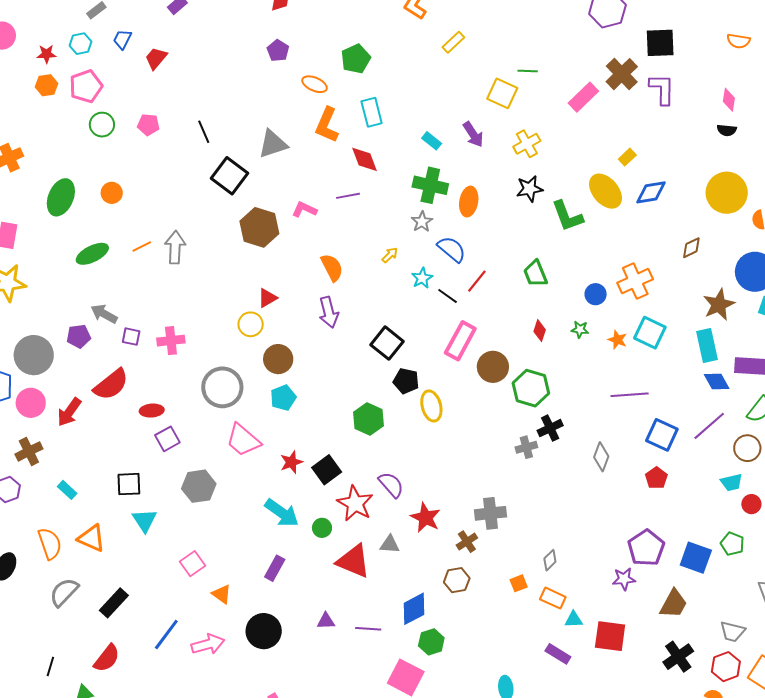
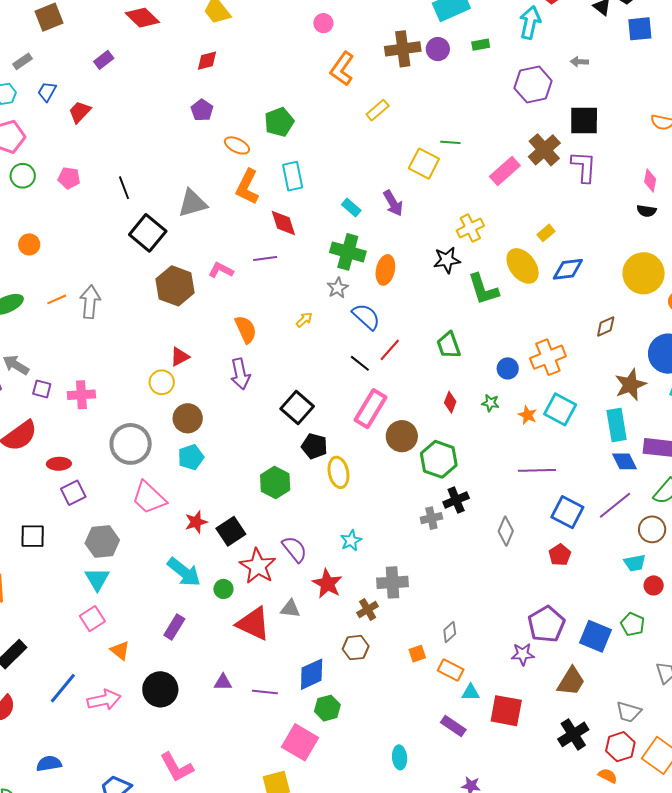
yellow cross: (527, 144) -> (470, 228), moved
cyan star: (422, 278) -> (351, 541), moved
cyan triangle: (145, 520) -> (97, 579), moved

